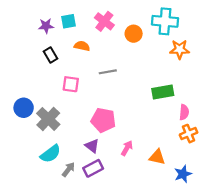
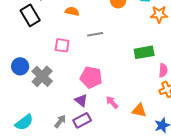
black rectangle: (51, 55) -> (30, 15), moved, size x1.5
pink arrow: (127, 148) -> (112, 102), turned -72
cyan semicircle: (51, 154) -> (24, 122), moved

